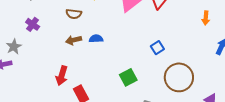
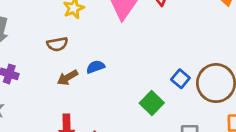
blue square: (157, 48) -> (180, 79), moved

